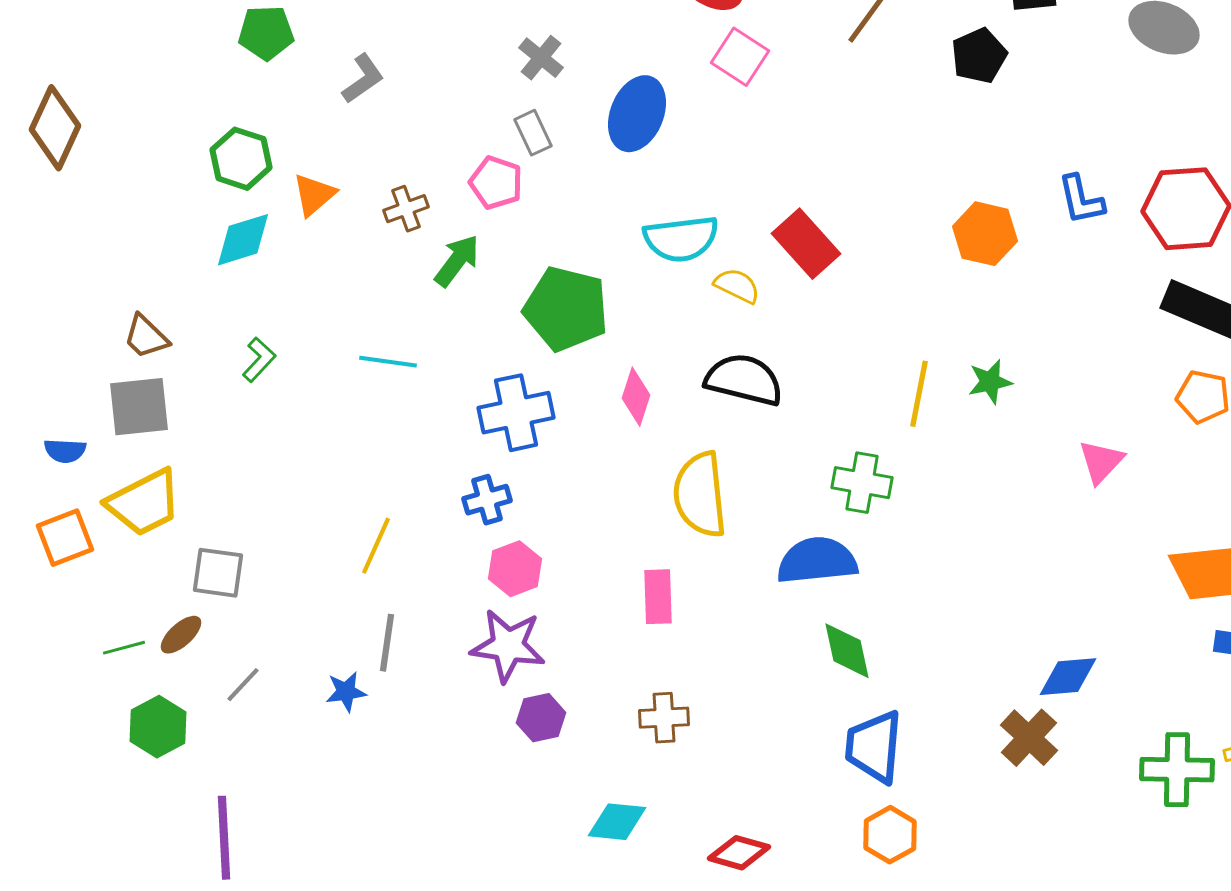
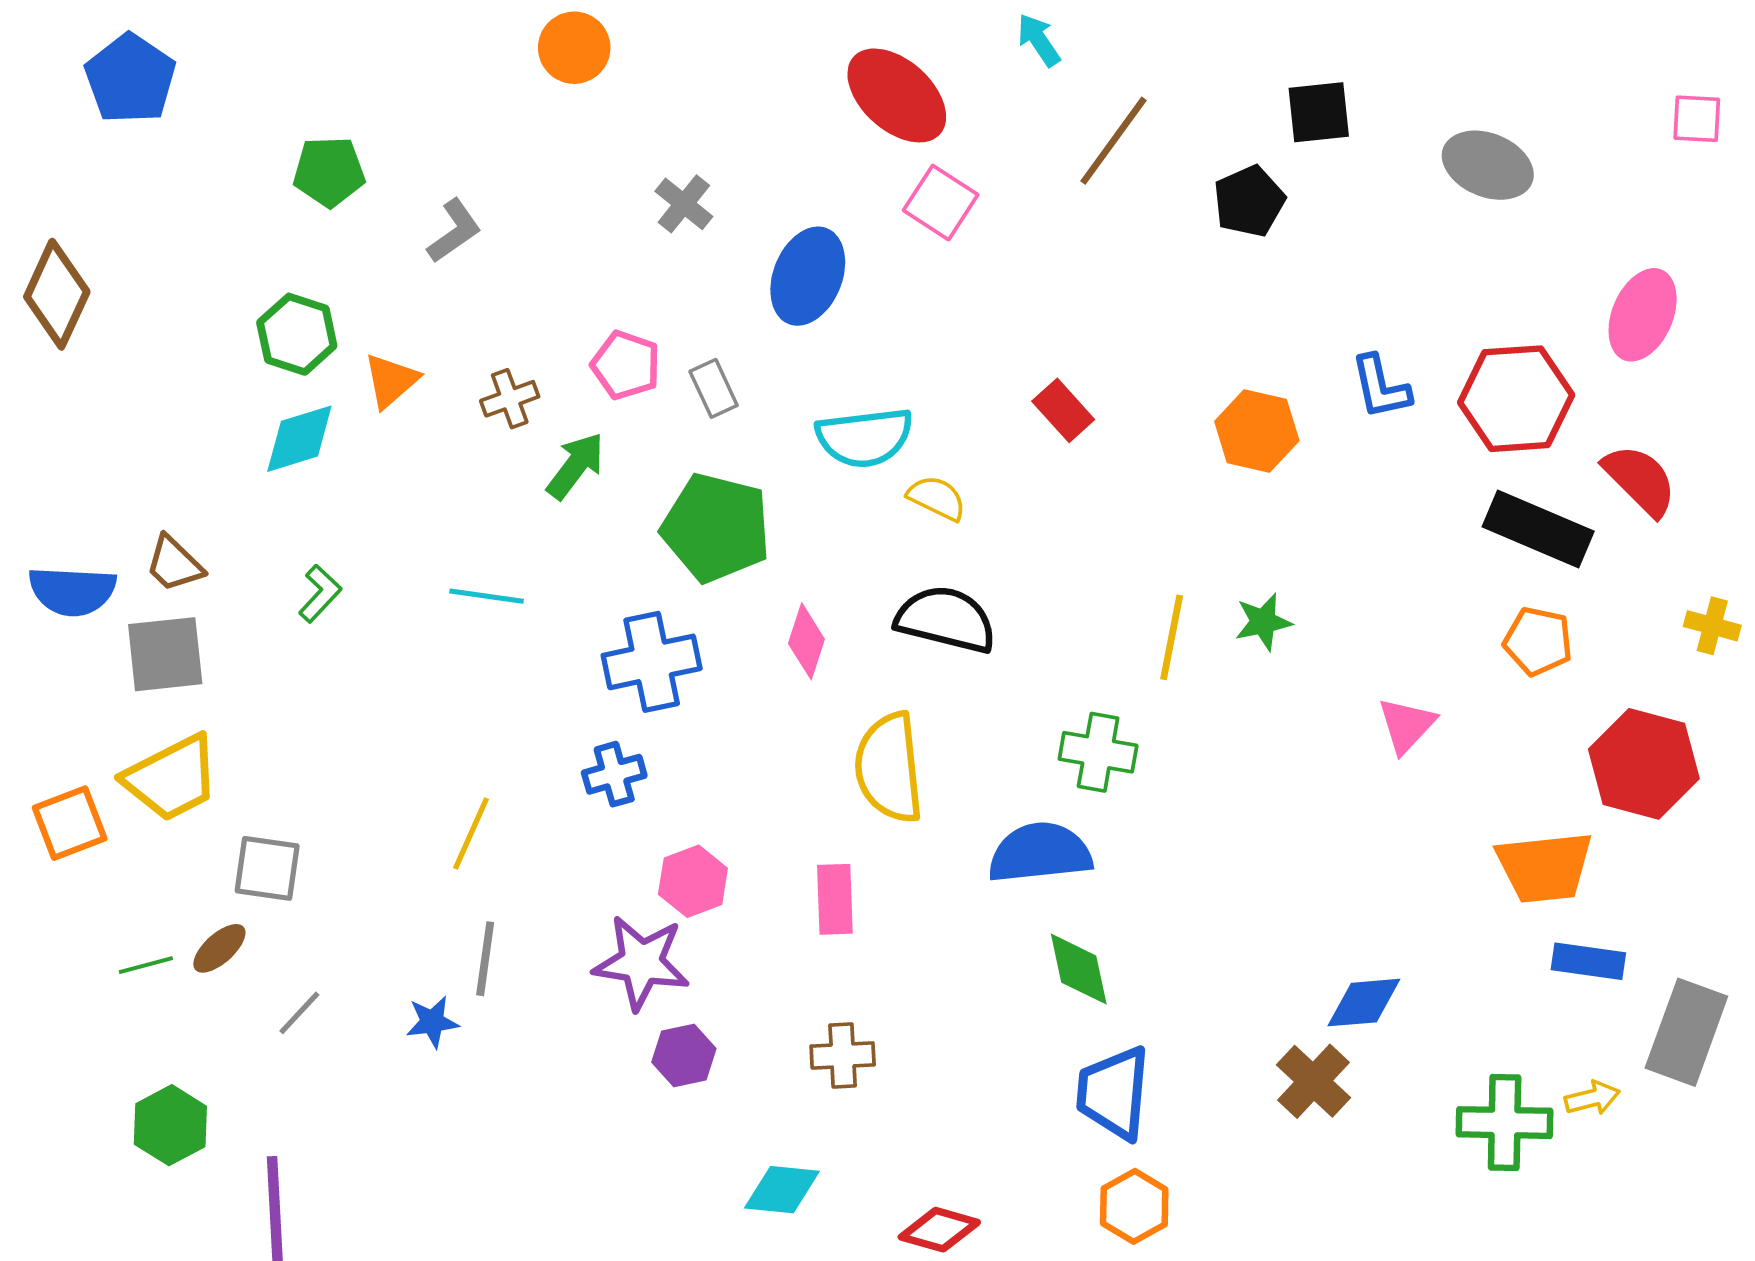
gray rectangle: (533, 133) -> (714, 388), moved
red rectangle: (806, 244) -> (1063, 410), moved, size x0.7
blue semicircle: (65, 451) -> (72, 591), moved, size x1.6
pink hexagon: (515, 569) -> (693, 881), moved
green hexagon: (158, 727) -> (170, 1125), moved

